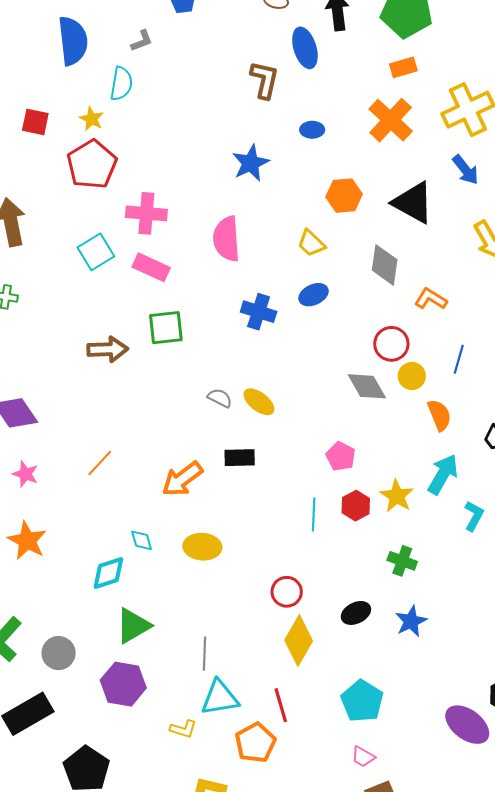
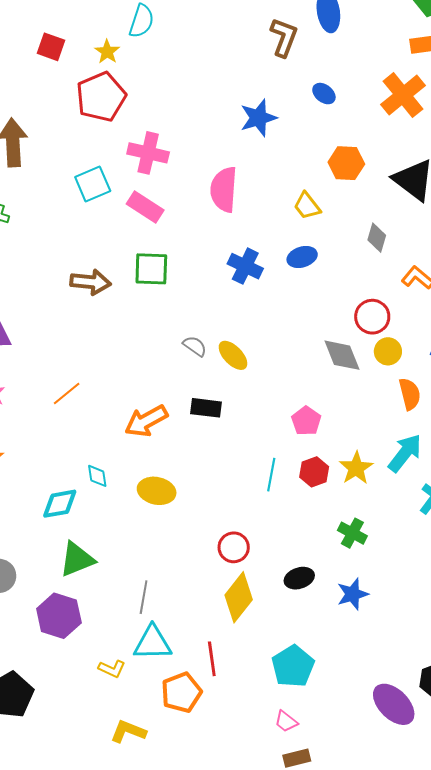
blue ellipse: (312, 130) -> (324, 94), turned 30
gray diamond: (385, 265) -> (377, 238), size x0.7

